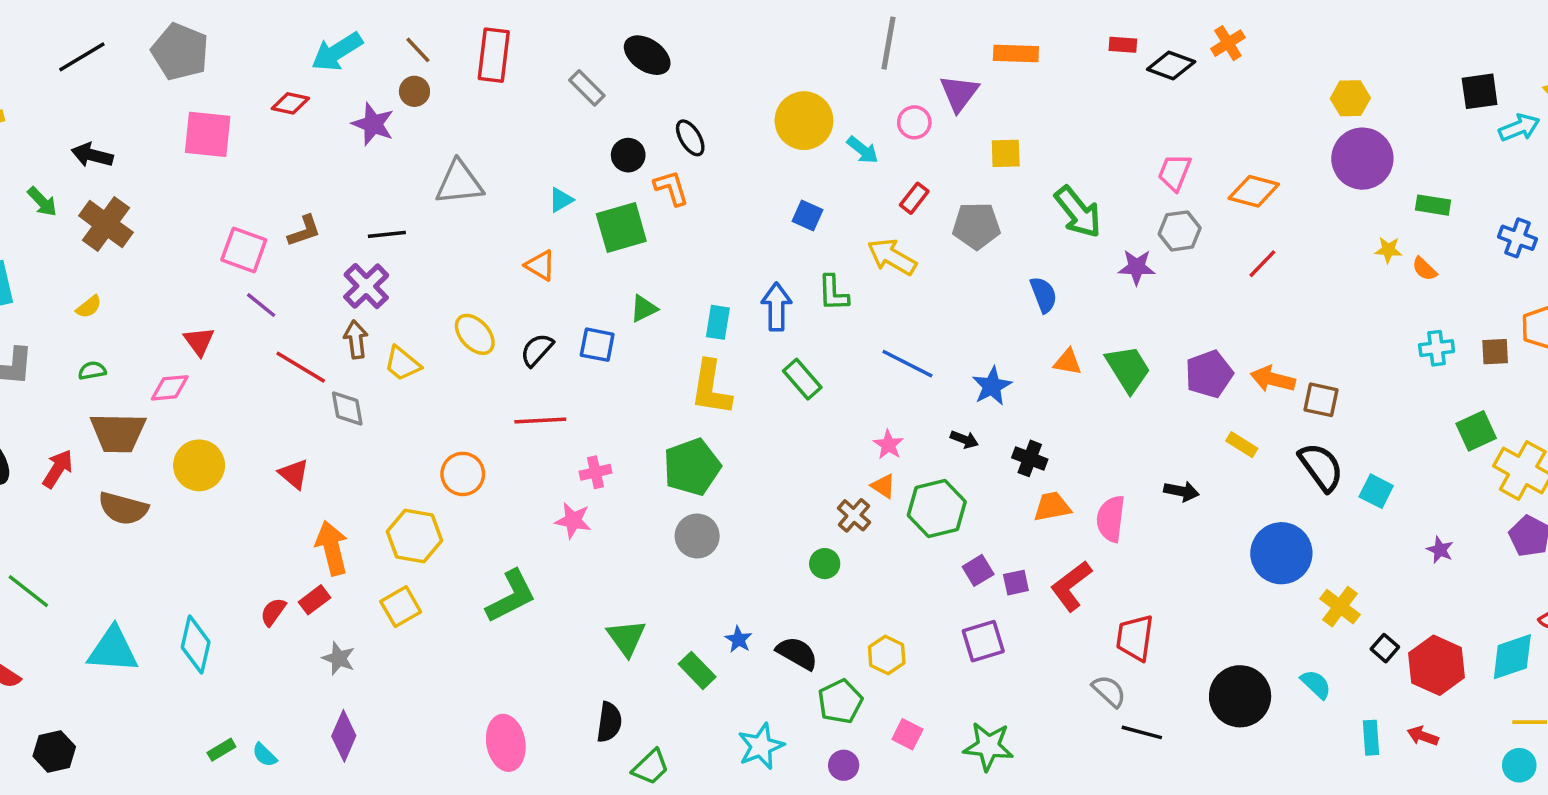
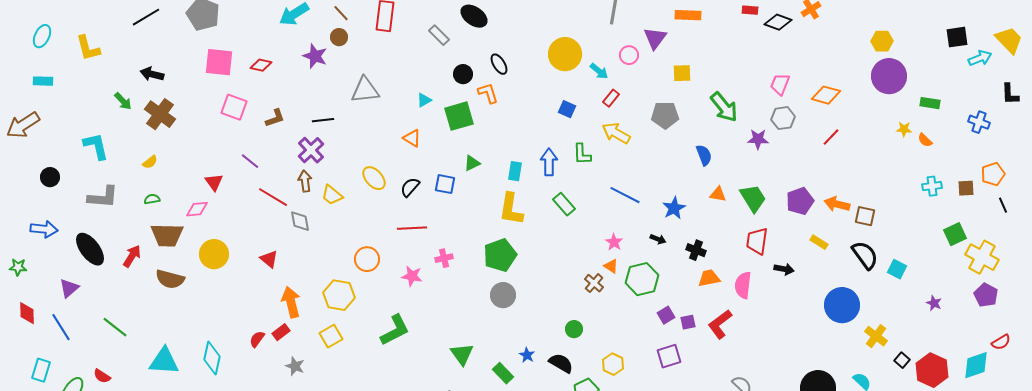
red diamond: (290, 103) -> (261, 65), moved
red rectangle: (914, 198) -> (611, 98), moved
pink square: (244, 250) -> (234, 107), moved
pink star: (573, 520) -> (412, 276), moved
green circle: (825, 564) -> (574, 329), moved
red trapezoid: (1135, 638) -> (757, 241), moved

